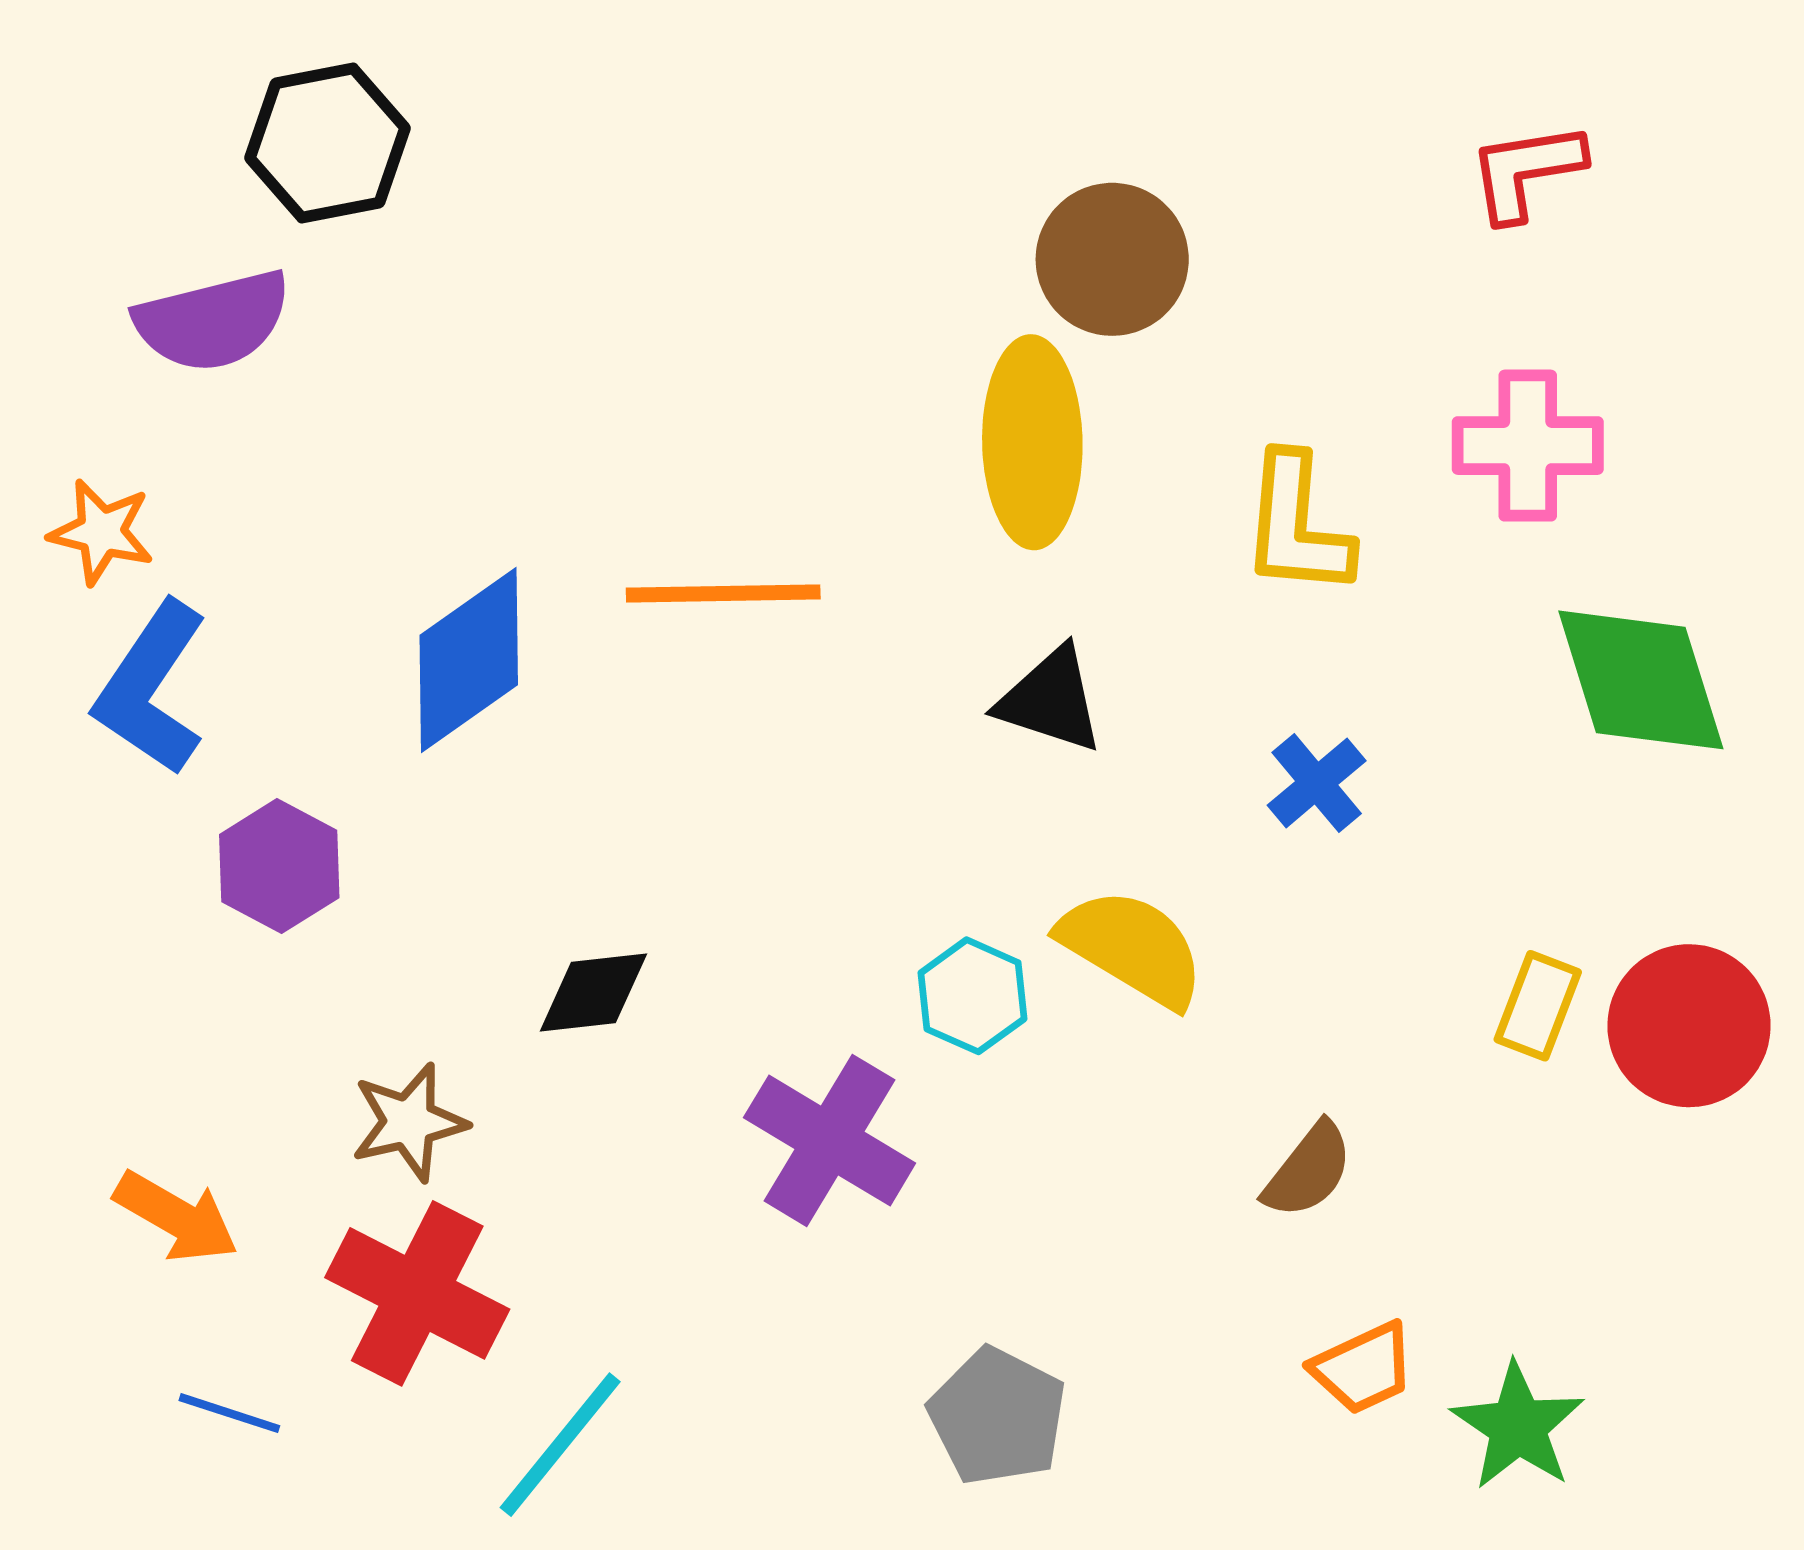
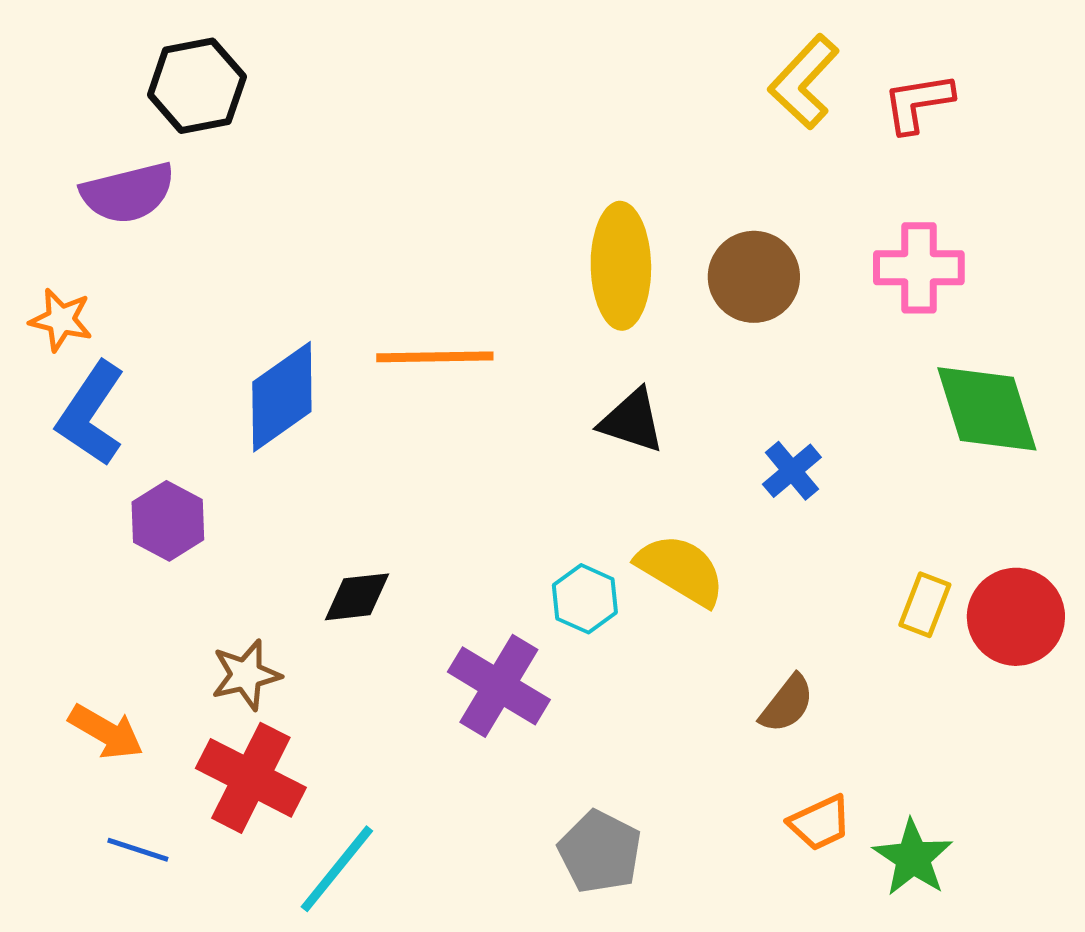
brown circle: (1112, 259) -> (754, 277), moved
yellow L-shape: (1297, 525) -> (804, 82), moved, turned 38

